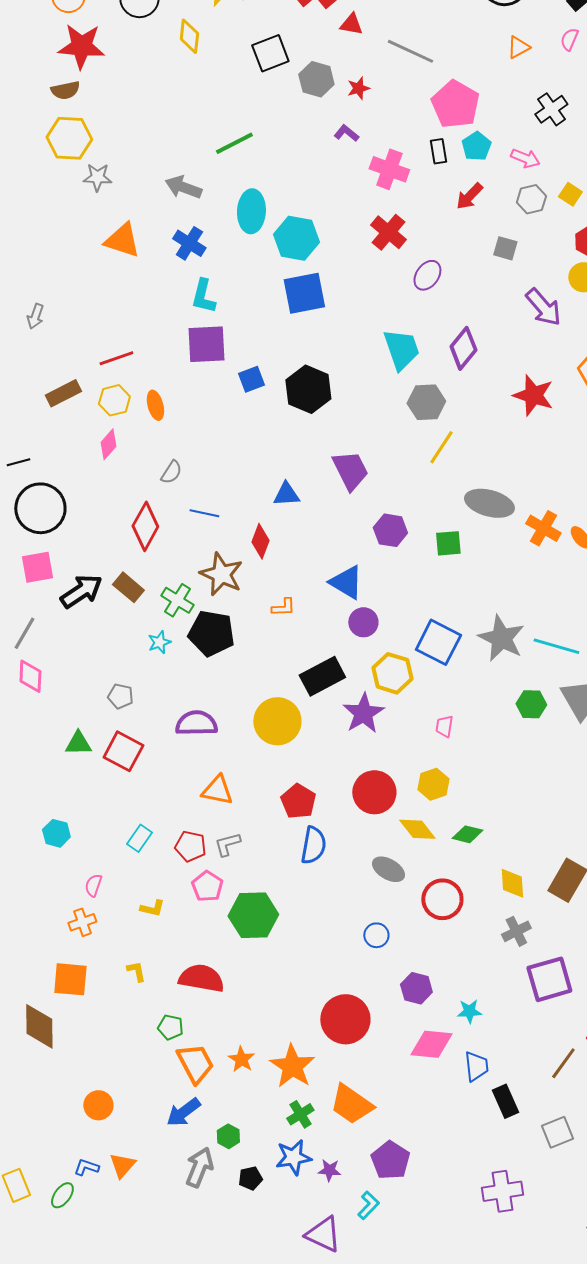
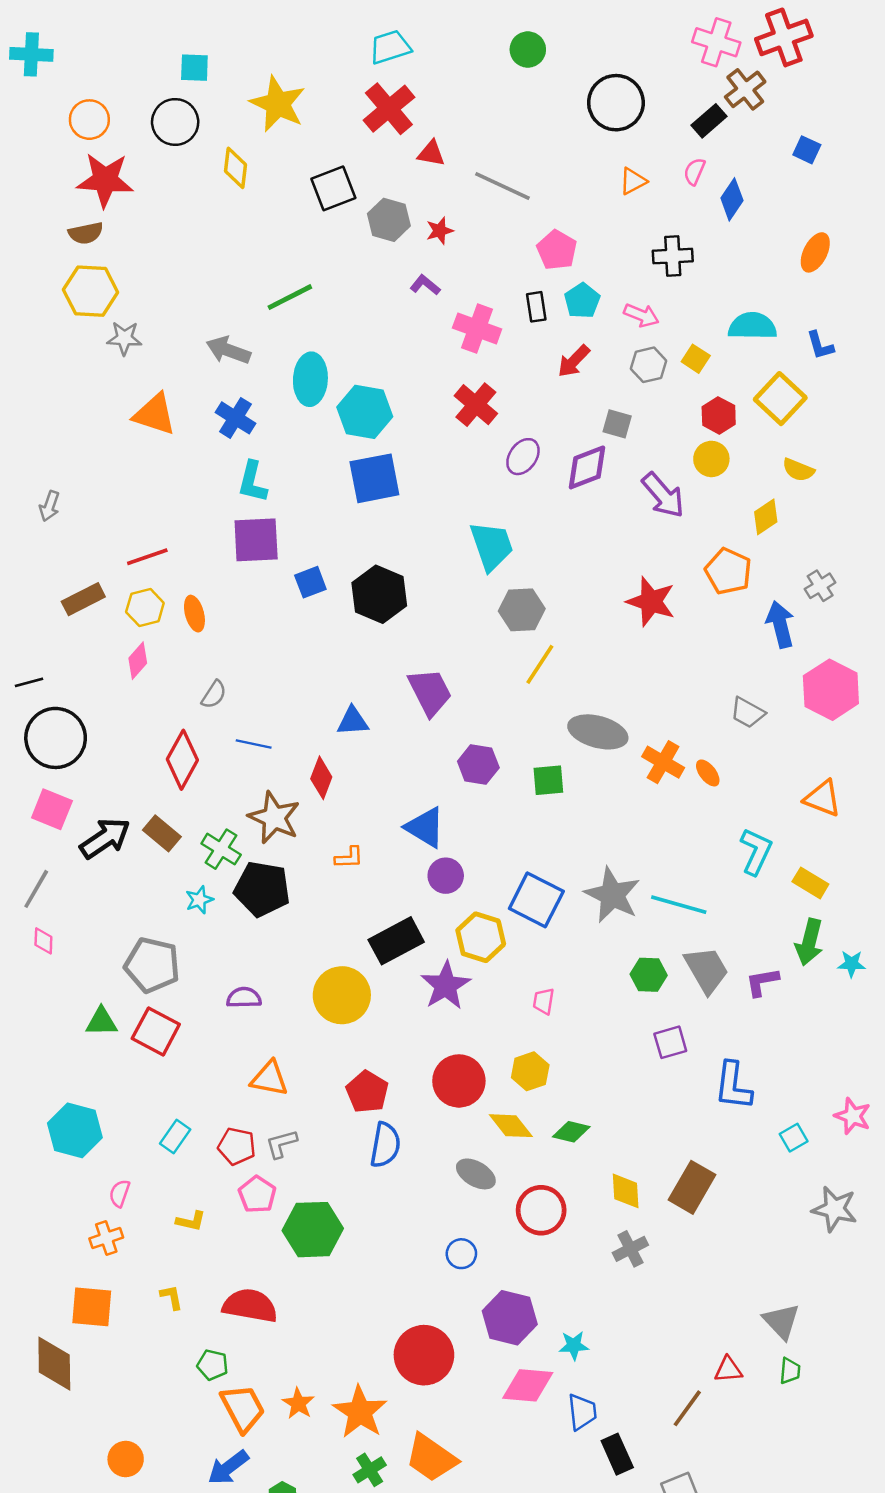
pink pentagon: (455, 104) -> (557, 250), size x0.7
black cross: (551, 109) -> (673, 256), turned 32
purple diamond: (463, 348) -> (587, 467), moved, turned 30
pink square: (37, 567) -> (52, 809), turned 32
pink diamond: (30, 676) -> (43, 941), size x0.7
gray pentagon: (120, 696) -> (152, 965), size x1.8
purple semicircle: (196, 723) -> (244, 998), size x0.7
cyan hexagon: (56, 833) -> (75, 1130), size x1.6
purple square: (549, 979) -> (670, 1042), moved, size x0.6
purple hexagon: (416, 988) -> (510, 1318), size x1.4

